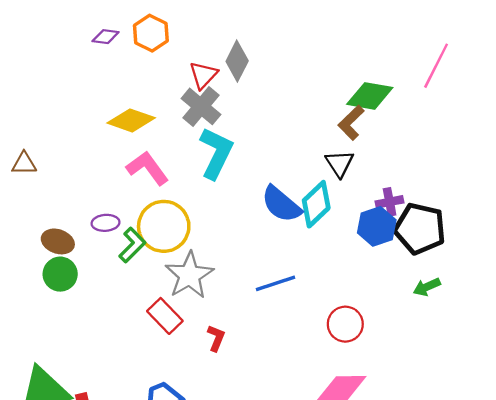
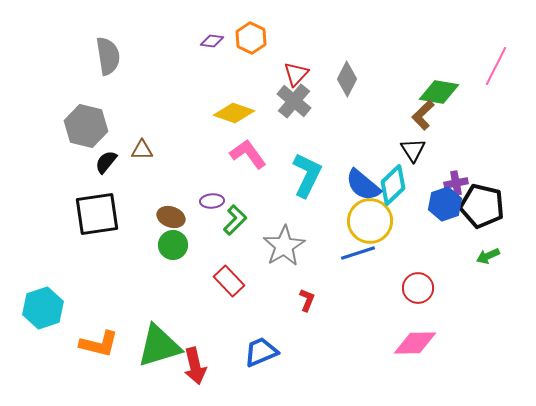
gray diamond: (237, 61) -> (347, 79), moved
cyan L-shape: (216, 153) -> (307, 175), moved
yellow circle: (164, 226) -> (370, 221), moved
red rectangle: (165, 316) -> (229, 281), moved

